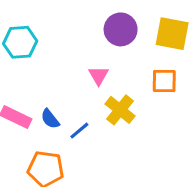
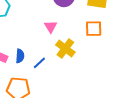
blue semicircle: (50, 119) -> (20, 56), turned -136

